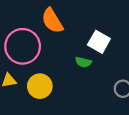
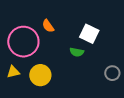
orange semicircle: (52, 21) -> (48, 26), moved, size x0.6

